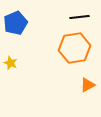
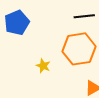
yellow star: (11, 63) -> (43, 66), moved

